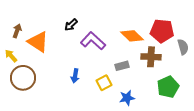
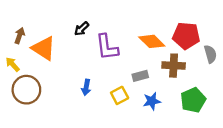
purple L-shape: (93, 41) -> (107, 47), turned -140
blue star: (127, 98) -> (152, 101), moved

